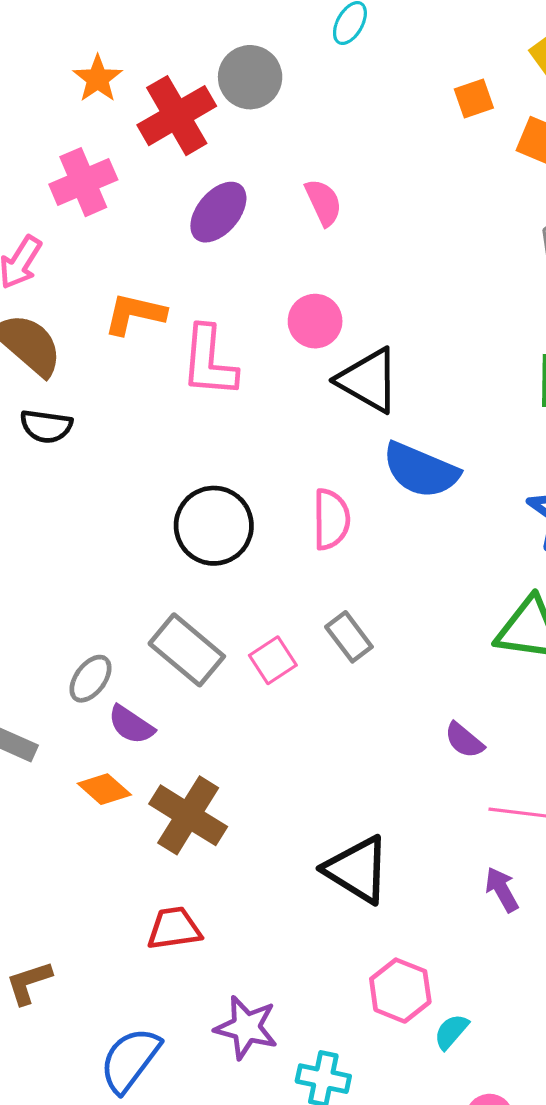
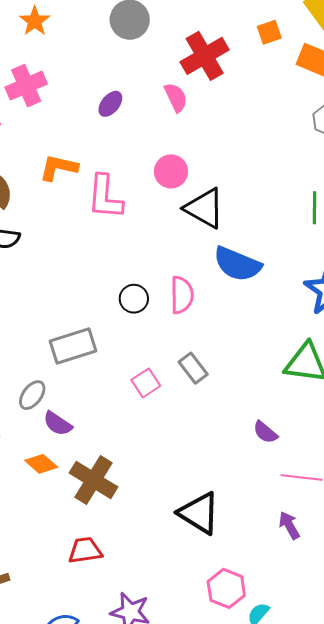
red cross: (177, 116) -> (205, 56), moved
purple ellipse: (218, 212) -> (110, 104), size x0.7
black circle: (214, 526) -> (134, 299), moved, size x0.6
gray rectangle: (187, 650) -> (73, 346), moved, turned -57

